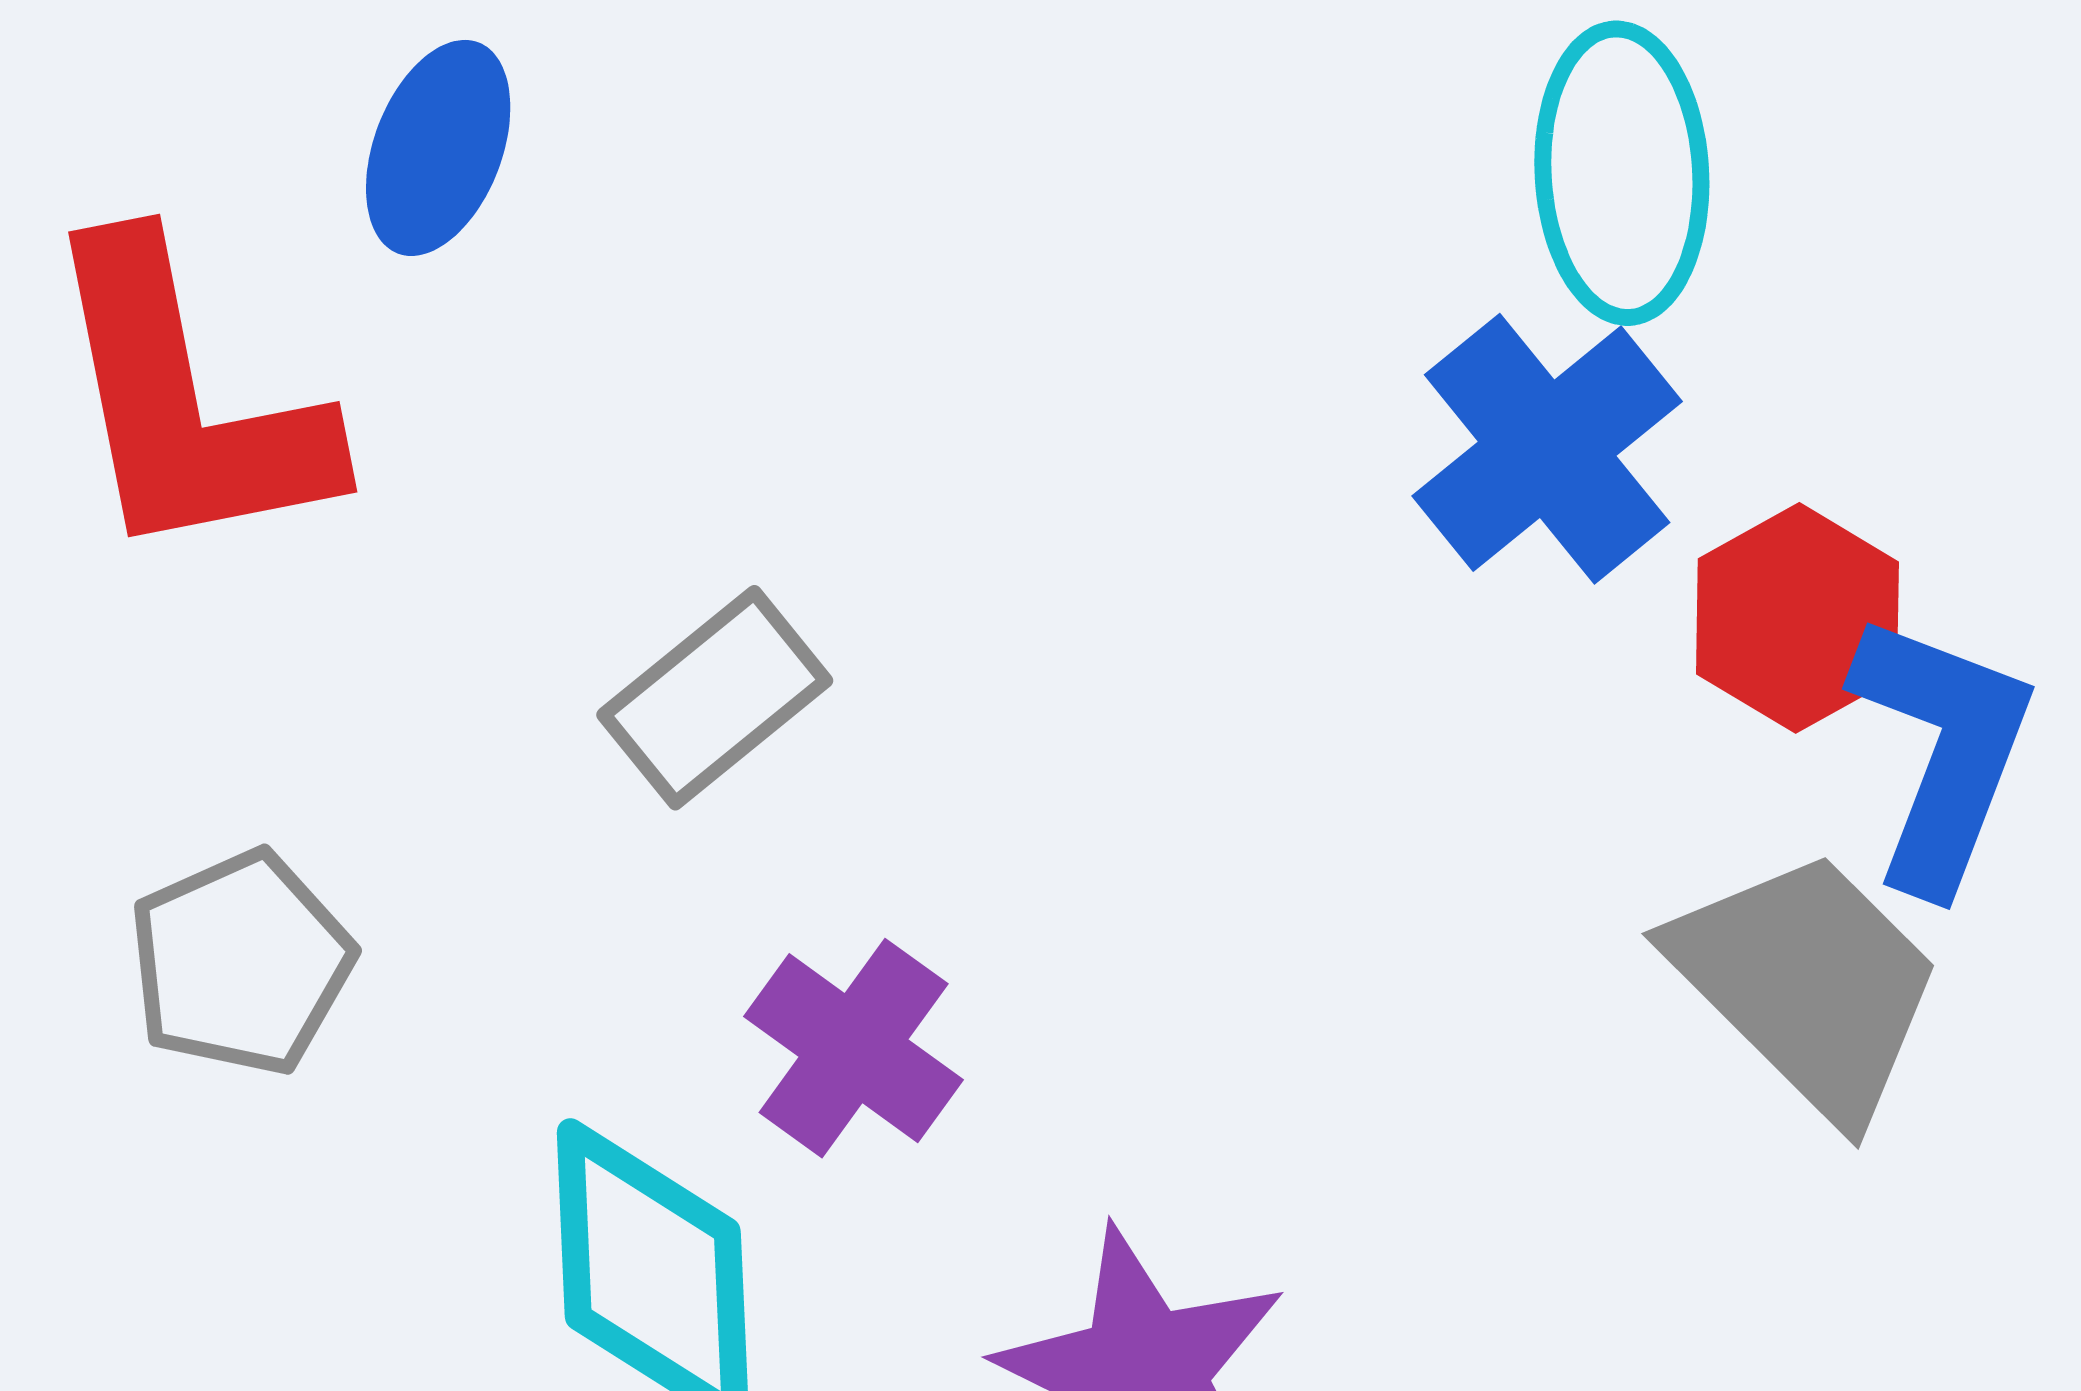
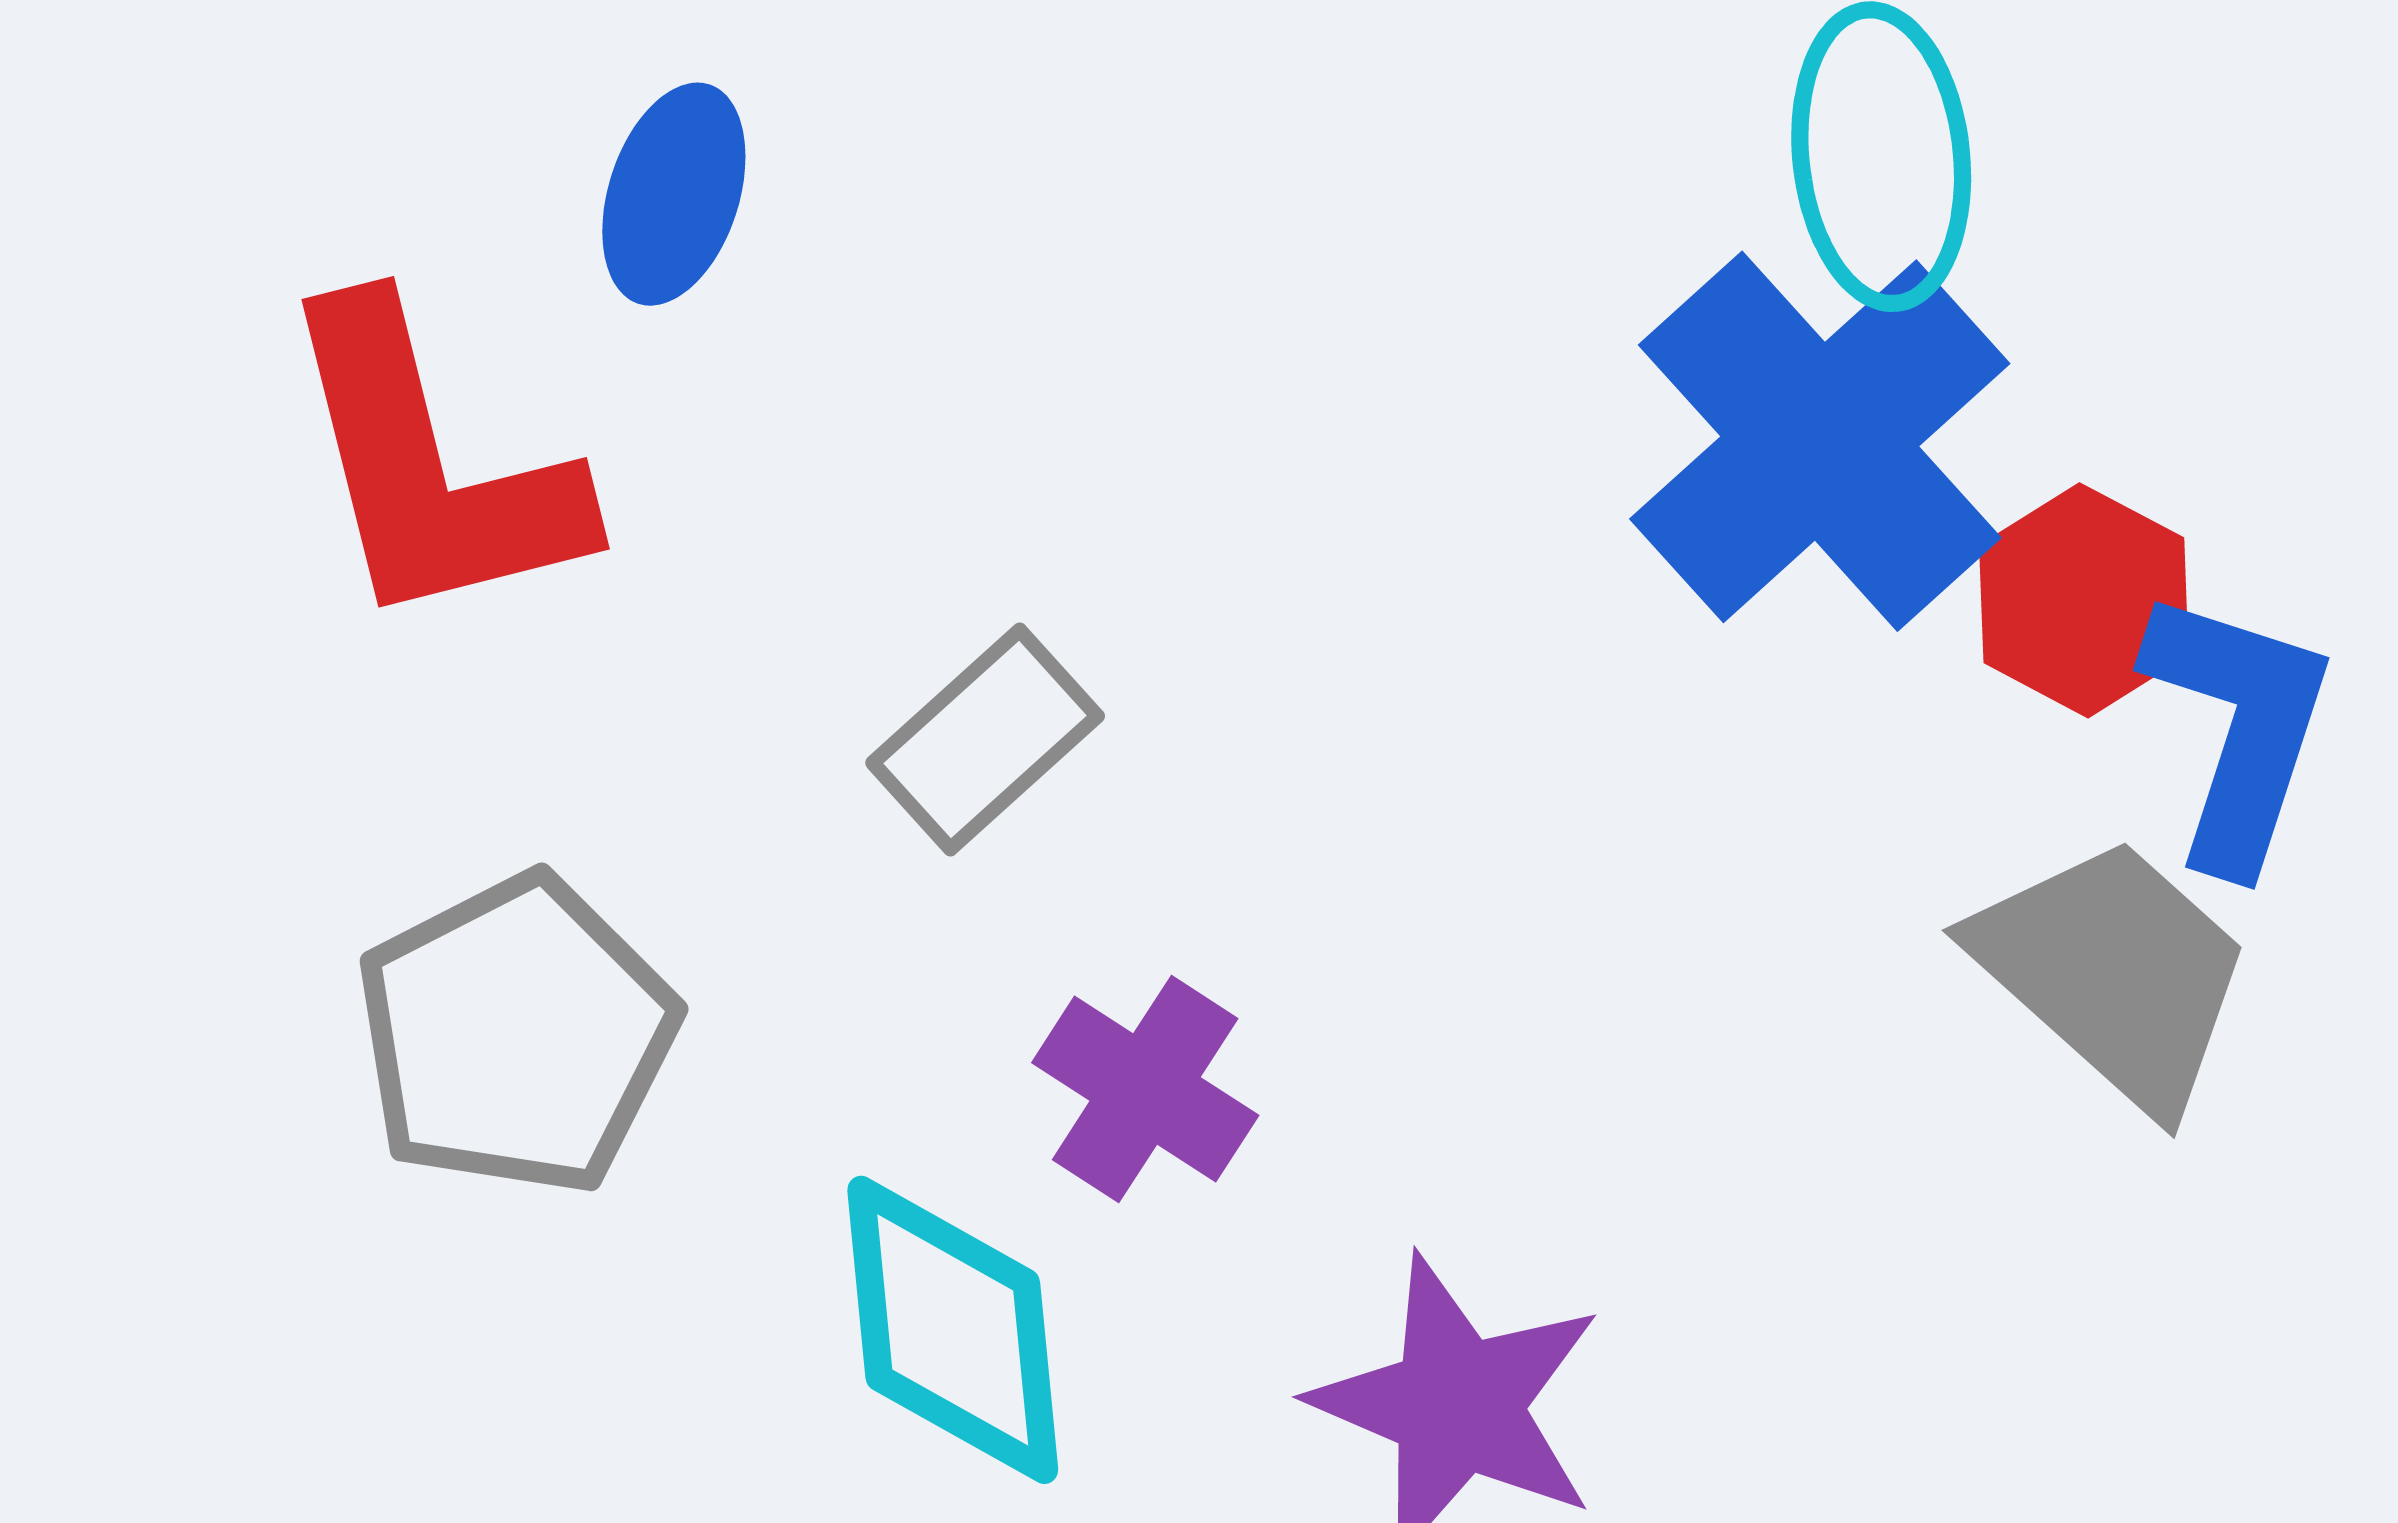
blue cross: (1547, 449) -> (1820, 441), size x1.4
gray pentagon: (241, 963) -> (516, 1035), size x1.4

